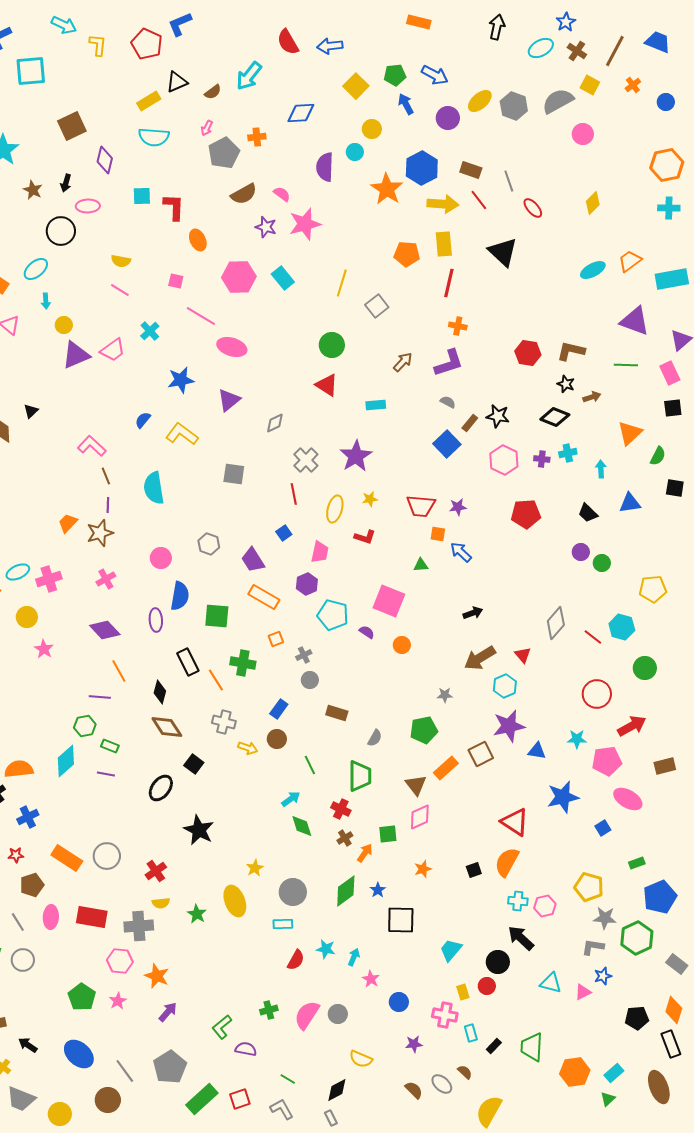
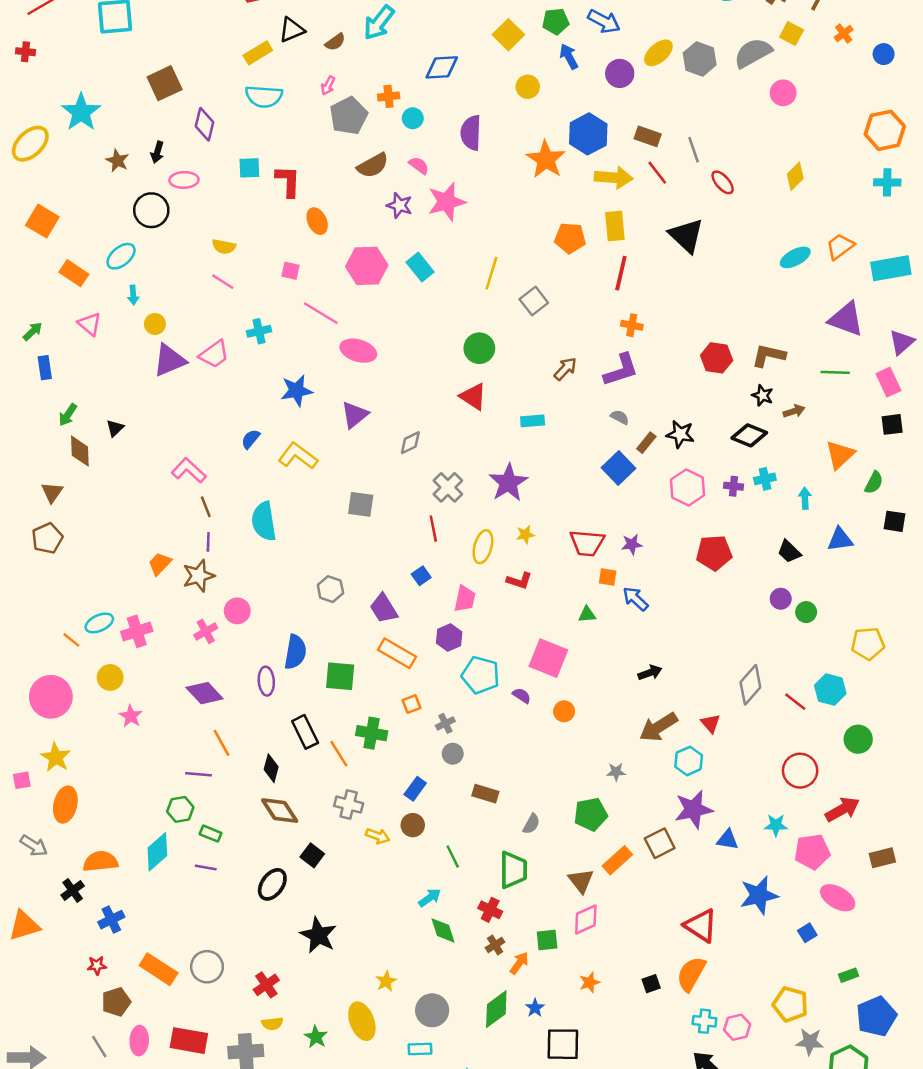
cyan circle: (355, 152) -> (413, 118), moved
cyan cross: (150, 331) -> (259, 331), turned 30
pink circle: (161, 558) -> (237, 611), moved

